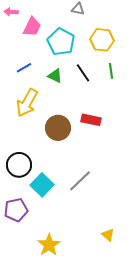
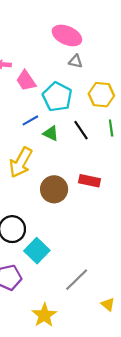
pink trapezoid: (32, 27) -> (26, 81), turned 120
blue line: (24, 68) -> (30, 120), moved
gray line: (80, 181) -> (77, 280), moved

